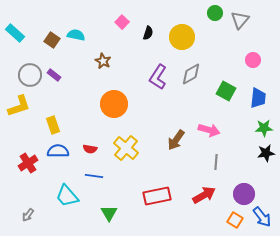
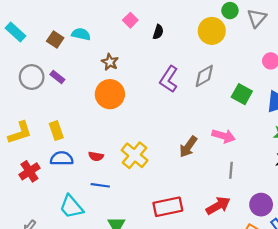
yellow circle: (182, 37) -> (212, 31), moved
orange circle: (114, 104) -> (110, 94), moved
yellow L-shape: (19, 106) -> (20, 133), moved

